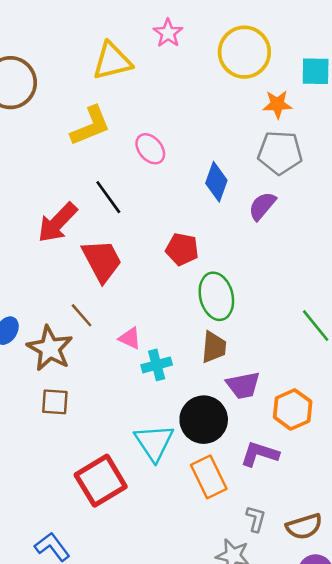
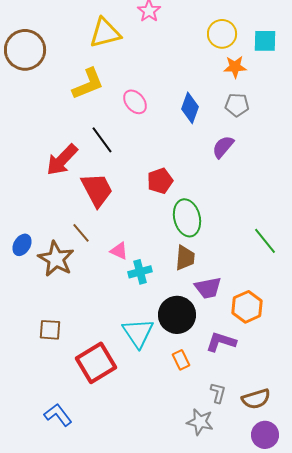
yellow circle: (244, 52) -> (222, 34), moved, size x0.7
gray pentagon: (280, 153) -> (237, 105), size x0.7
blue diamond: (216, 182) -> (190, 108), moved
red pentagon: (182, 249) -> (160, 181), turned -30
brown square: (55, 402) -> (50, 330), moved
orange rectangle: (209, 477) -> (181, 360), size x0.6

